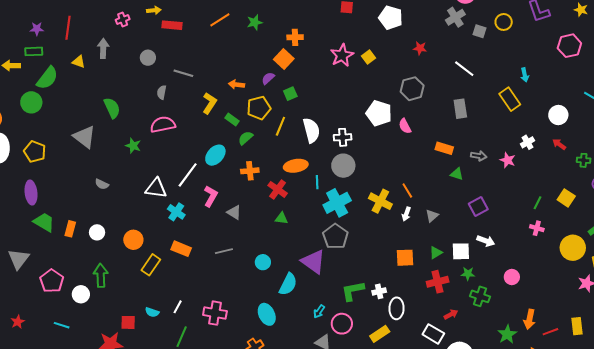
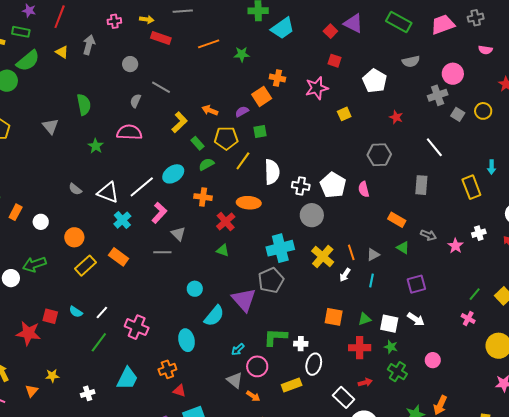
pink star: (342, 55) -> (317, 88), moved
white pentagon: (379, 113) -> (333, 185), moved
gray triangle: (84, 137) -> (50, 126), size x0.7
gray circle: (343, 166) -> (312, 215), moved
cyan line: (317, 182) -> (371, 281), moved
gray semicircle: (102, 184) -> (75, 189), moved
gray triangle: (432, 216) -> (373, 255), moved
gray line: (224, 251) -> (162, 252), moved
green arrow: (101, 275) -> (34, 264), turned -120

